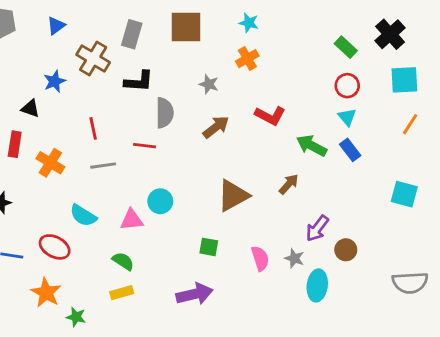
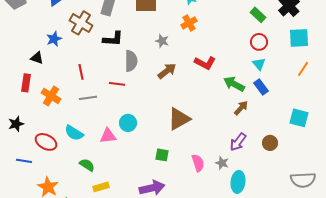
brown arrow: (289, 184) -> (241, 108), moved
red ellipse: (55, 247) -> (46, 142), moved
brown circle: (346, 250) -> (270, 143), moved
green semicircle: (123, 261) -> (87, 165), moved

